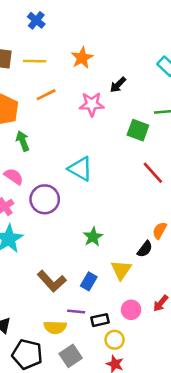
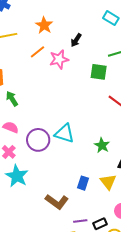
orange line: (46, 95) -> (37, 52), moved
cyan triangle: (80, 169) -> (64, 133), moved
green star: (93, 237) -> (102, 145), moved
blue rectangle: (89, 281) -> (83, 183), moved

